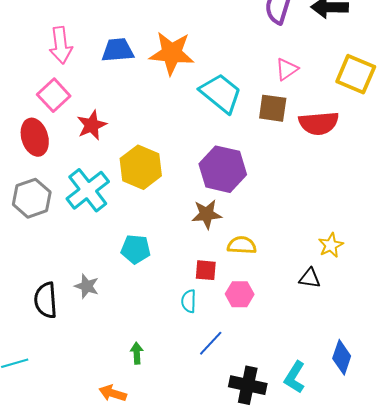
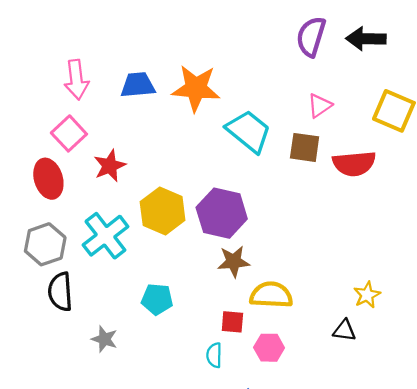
purple hexagon: (223, 169) -> (222, 213), moved
yellow semicircle: (242, 245) -> (271, 295), size x1.4
black semicircle: (46, 300) -> (60, 292), moved

